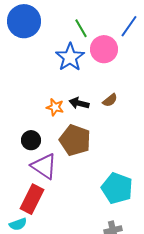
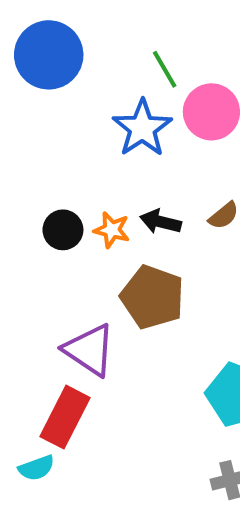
black circle: (31, 140) -> (63, 230), moved

